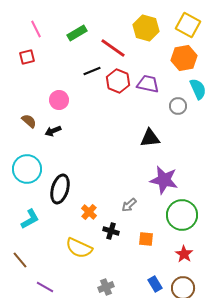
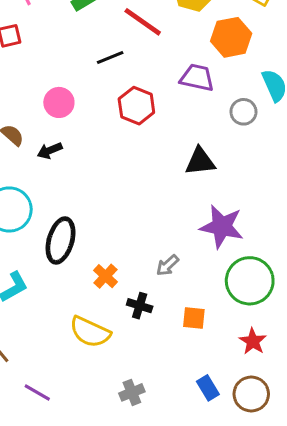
orange hexagon: (184, 58) -> (231, 37), moved
red hexagon: (118, 81) -> (136, 106), moved

